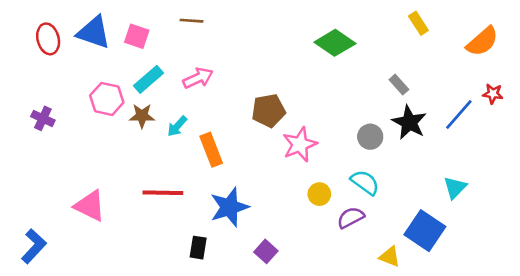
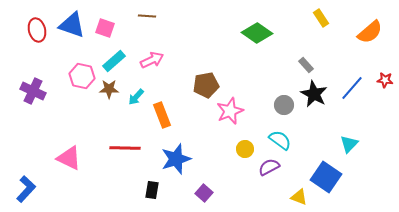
red star: (493, 94) -> (385, 80), moved
purple cross: (43, 118) -> (33, 91), size x1.4

